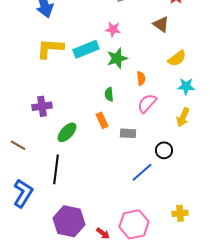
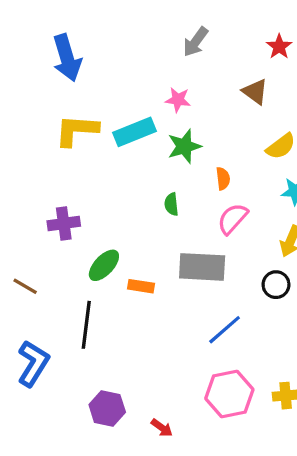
orange rectangle: (102, 120) -> (141, 286), moved, turned -56
gray rectangle: (128, 133) -> (202, 267), size x1.8
black circle: (164, 150) -> (276, 285), moved
purple hexagon: (69, 221) -> (107, 408), size x0.7
pink hexagon: (134, 224) -> (229, 394), moved

